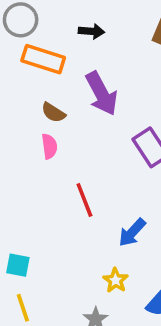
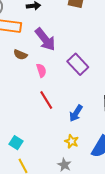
pink semicircle: (49, 146) -> (41, 70), moved
cyan square: (18, 265) -> (16, 143), turned 32

